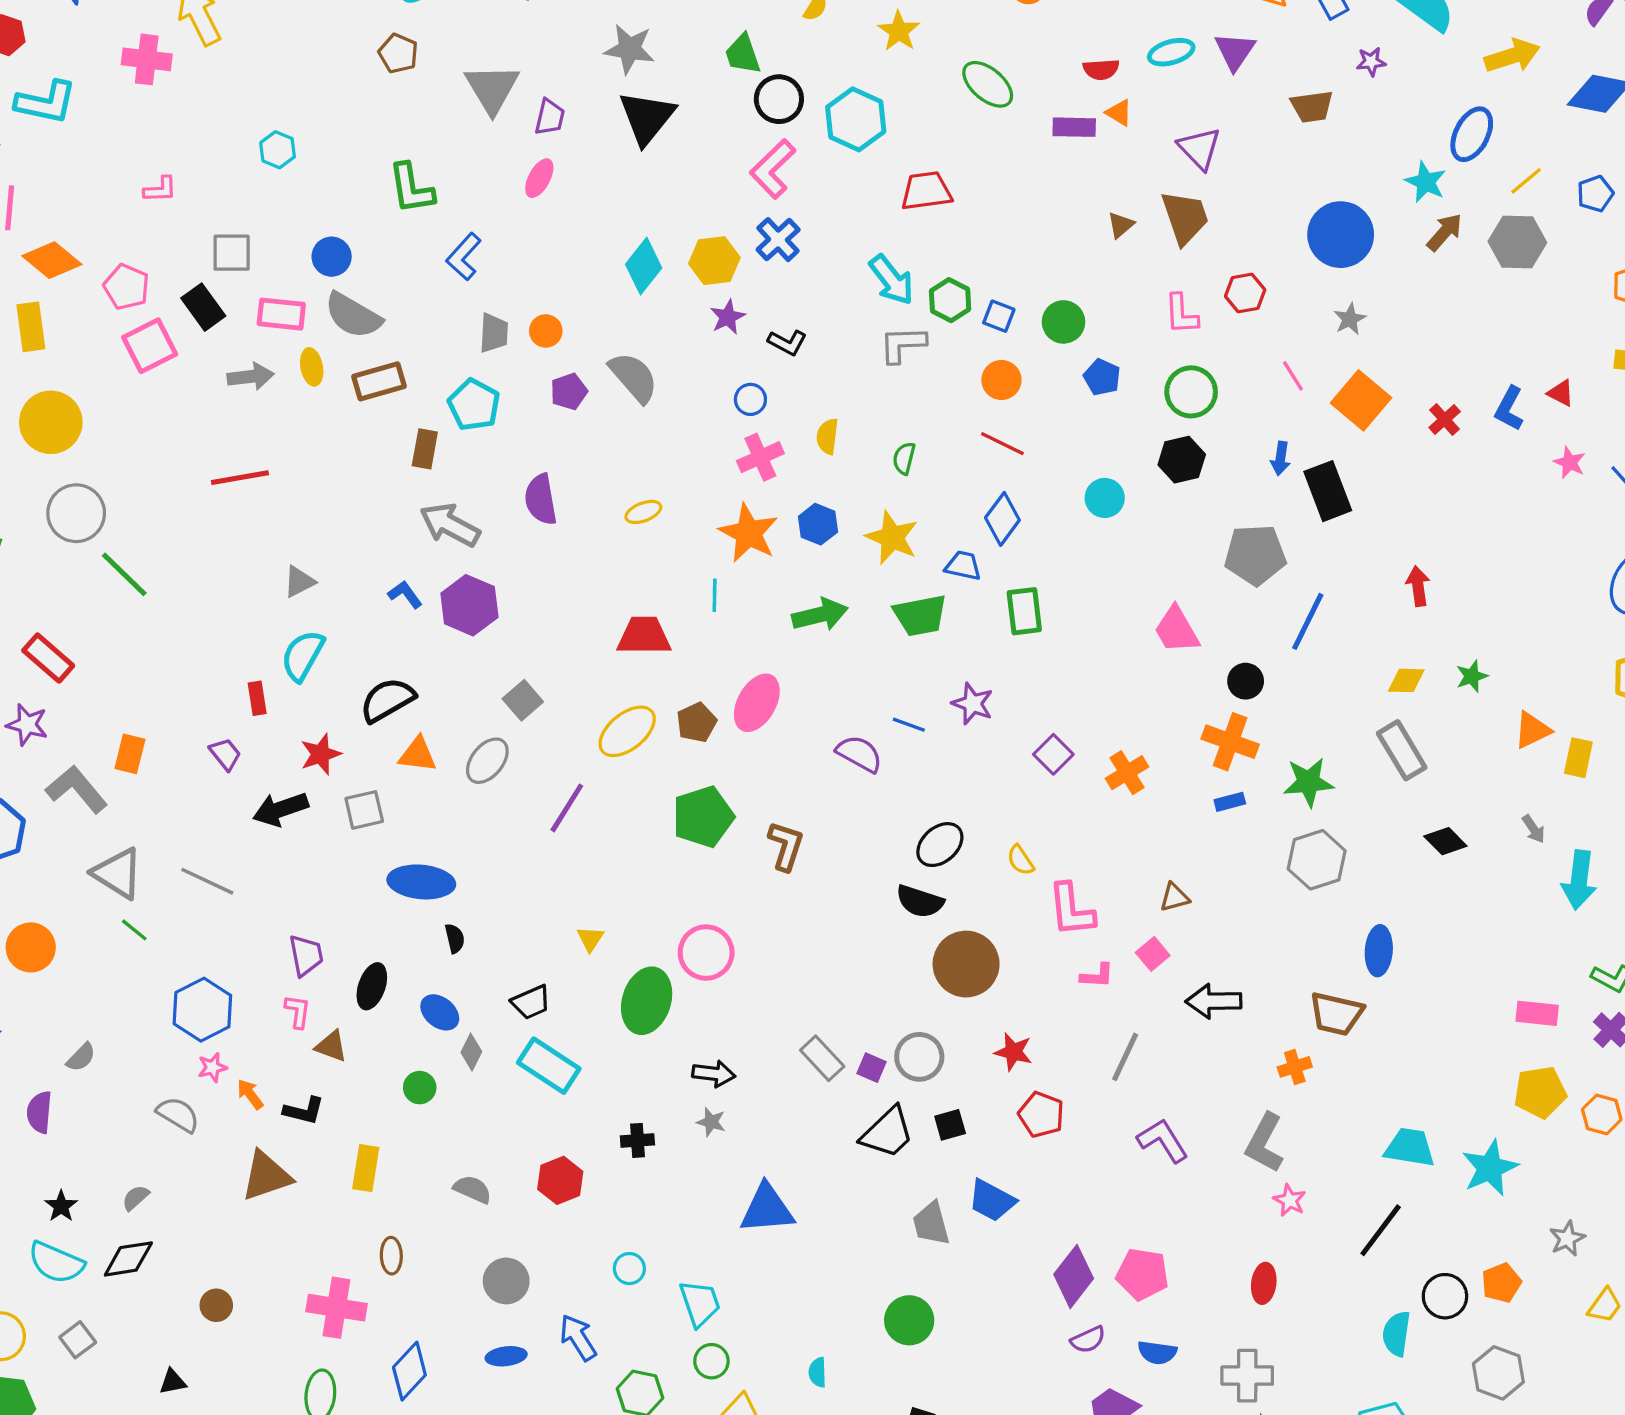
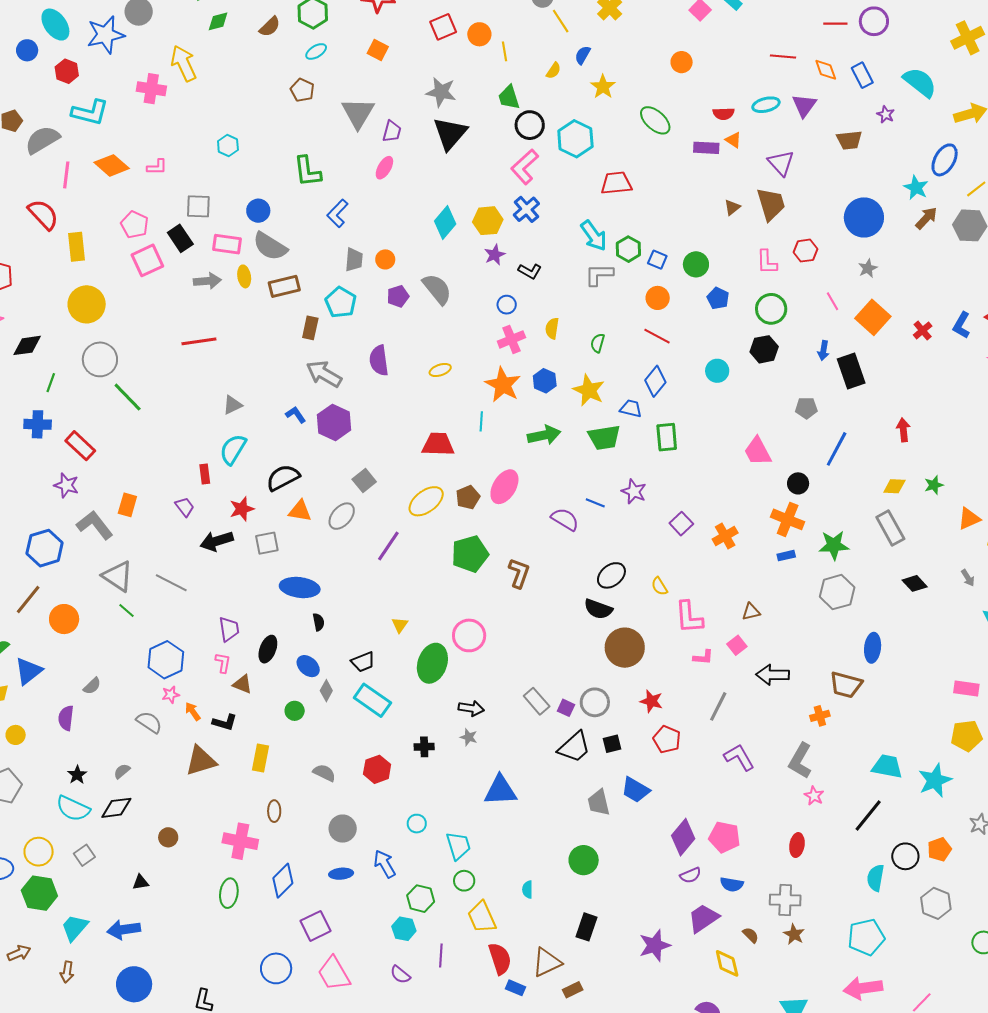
purple star: (1371, 62) -> (886, 114), turned 30
orange diamond: (52, 260) -> (112, 165), moved
gray pentagon: (1255, 555) -> (806, 408), size x0.6

